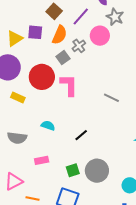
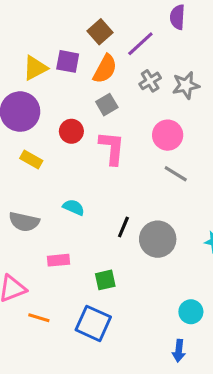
gray star: (115, 17) -> (186, 85), moved, turned 30
pink circle: (100, 36) -> (168, 135), moved
gray cross: (79, 46) -> (150, 81), moved
red circle: (42, 77) -> (71, 131), size x0.6
black line: (81, 135) -> (123, 227), turned -32
gray circle: (97, 171) -> (158, 239), moved

